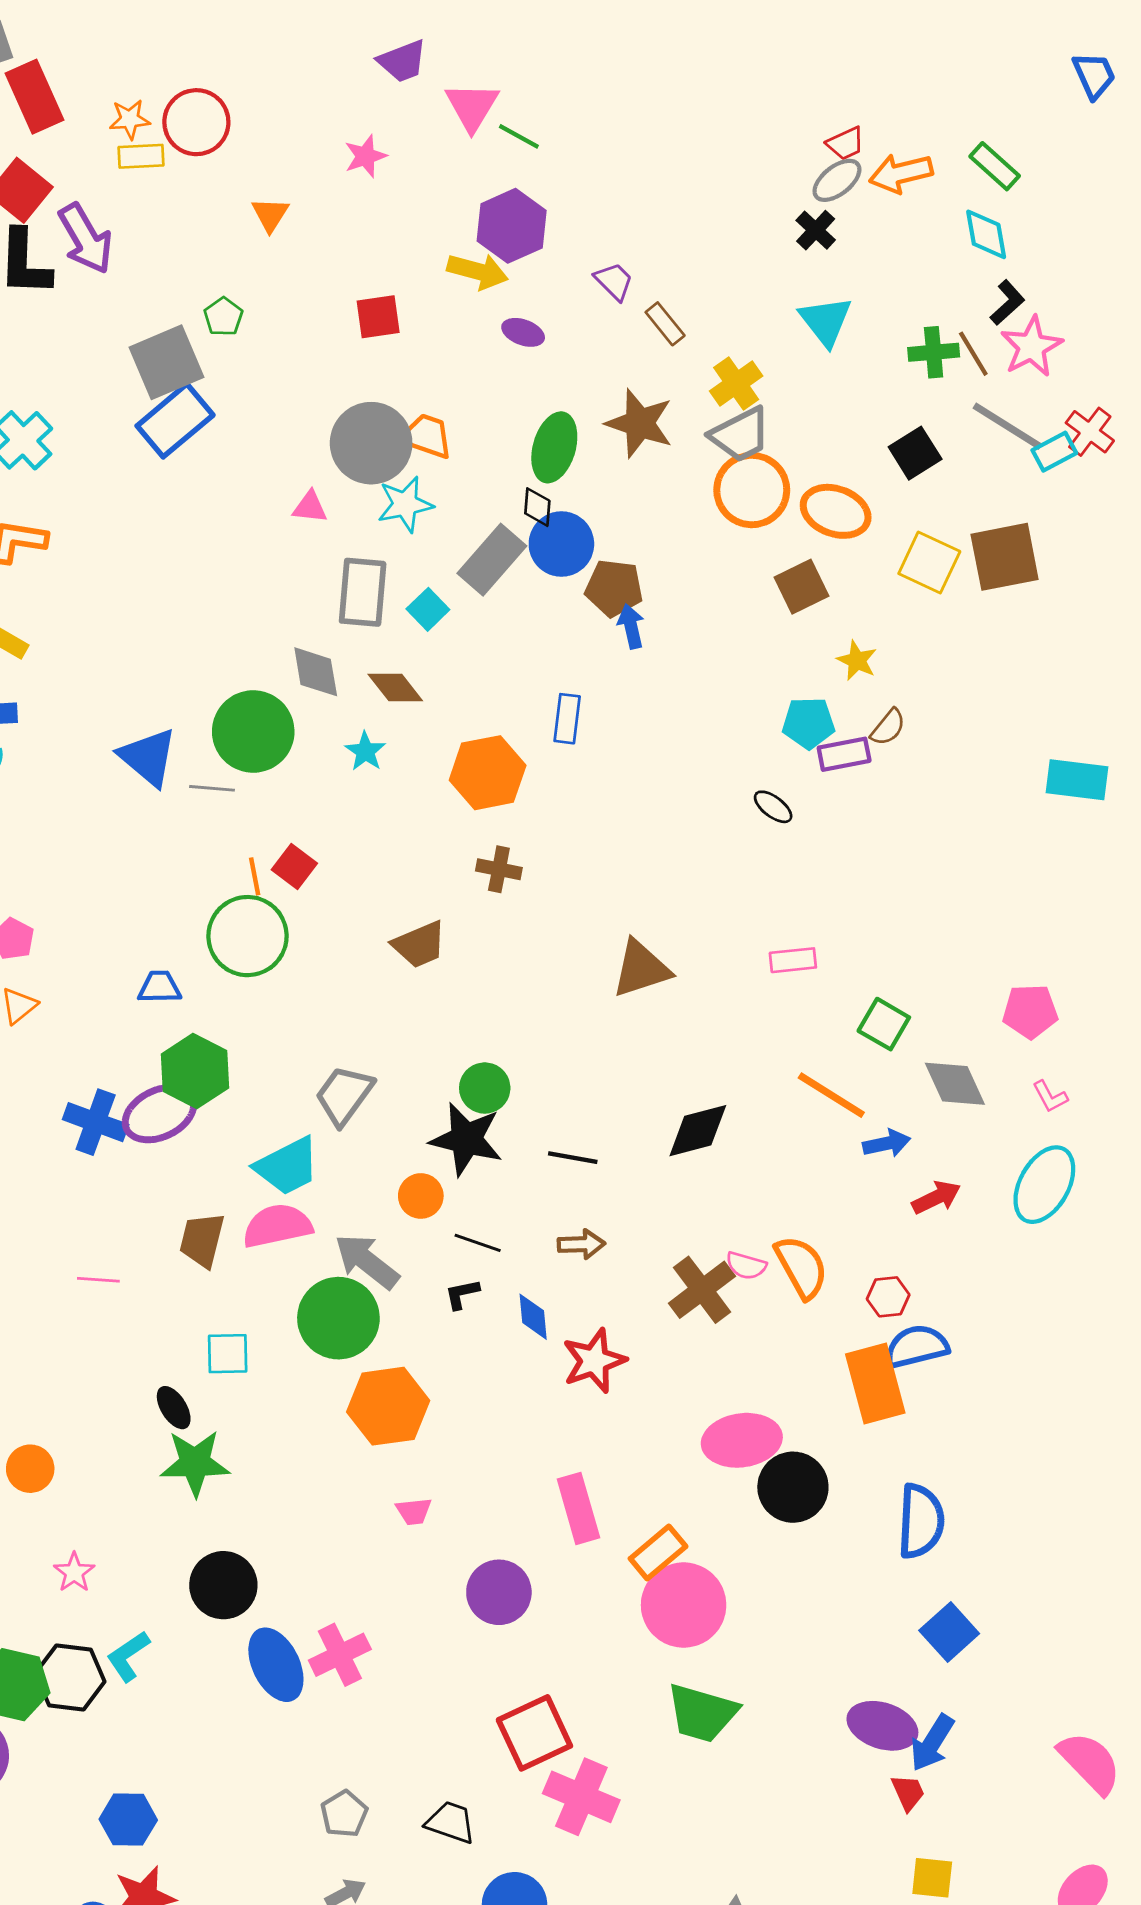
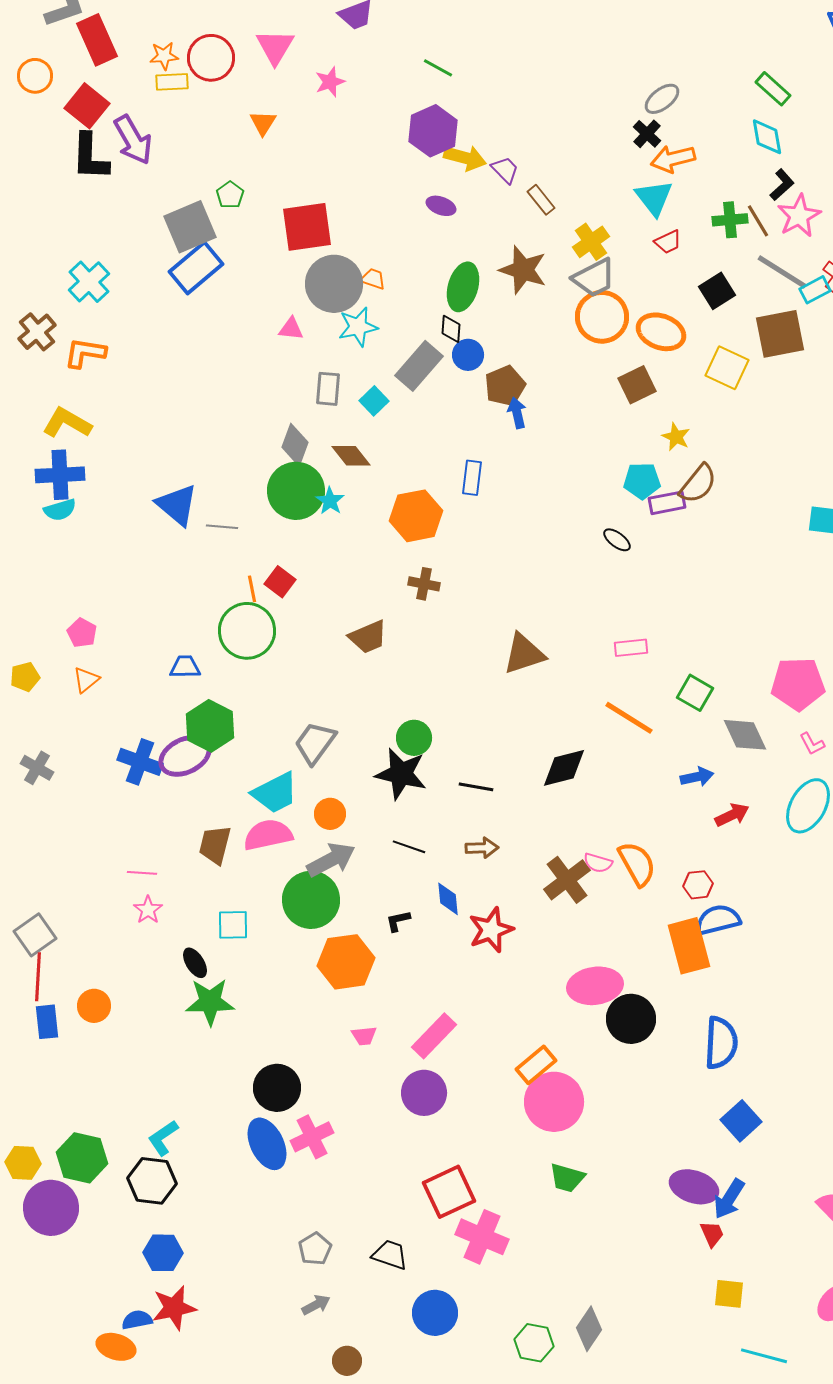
pink triangle: (472, 107) -> (275, 47), moved
red trapezoid: (846, 143) -> (668, 242), moved
orange arrow: (901, 173) -> (673, 159), moved
yellow arrow: (478, 271) -> (465, 158), moved
red square: (378, 317) -> (307, 227), moved, size x1.6
orange trapezoid: (426, 436) -> (373, 279), size x0.7
blue circle: (561, 544) -> (468, 355), size x0.7
brown square: (1005, 557) -> (780, 334), moved
brown pentagon: (614, 588) -> (505, 386), turned -30
gray rectangle: (363, 592) -> (328, 389), size x0.7
gray diamond: (316, 672) -> (295, 445), turned 30
brown semicircle: (888, 727) -> (698, 484), size x1.5
green circle: (253, 731) -> (296, 491), moved
pink pentagon: (1030, 1011) -> (798, 684), size x1.4
orange line: (831, 1095) -> (629, 718), moved
orange circle: (421, 1196) -> (330, 814), moved
gray arrow: (367, 1261) -> (331, 860), turned 114
black L-shape: (462, 1294) -> (398, 921), moved
pink rectangle: (578, 1508) -> (434, 1036), moved, turned 60
pink star: (74, 1572) -> (148, 910), moved
black circle: (223, 1585) -> (277, 1088), moved
black hexagon: (70, 1677) -> (152, 1181), moved
green trapezoid: (702, 1713) -> (567, 1178), size x0.7

